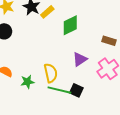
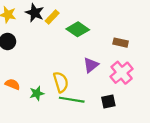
green diamond: (70, 25) -> (78, 29), turned 65
black square: (76, 90) -> (108, 102), moved, turned -32

